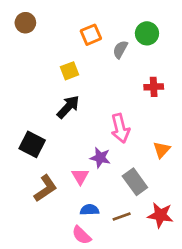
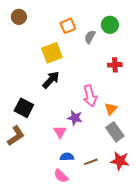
yellow square: (69, 71) -> (52, 53), size x1.5
orange triangle: (162, 150) -> (111, 109), moved
gray rectangle: (135, 182) -> (115, 132), moved
brown L-shape: (45, 188) -> (16, 136), moved

